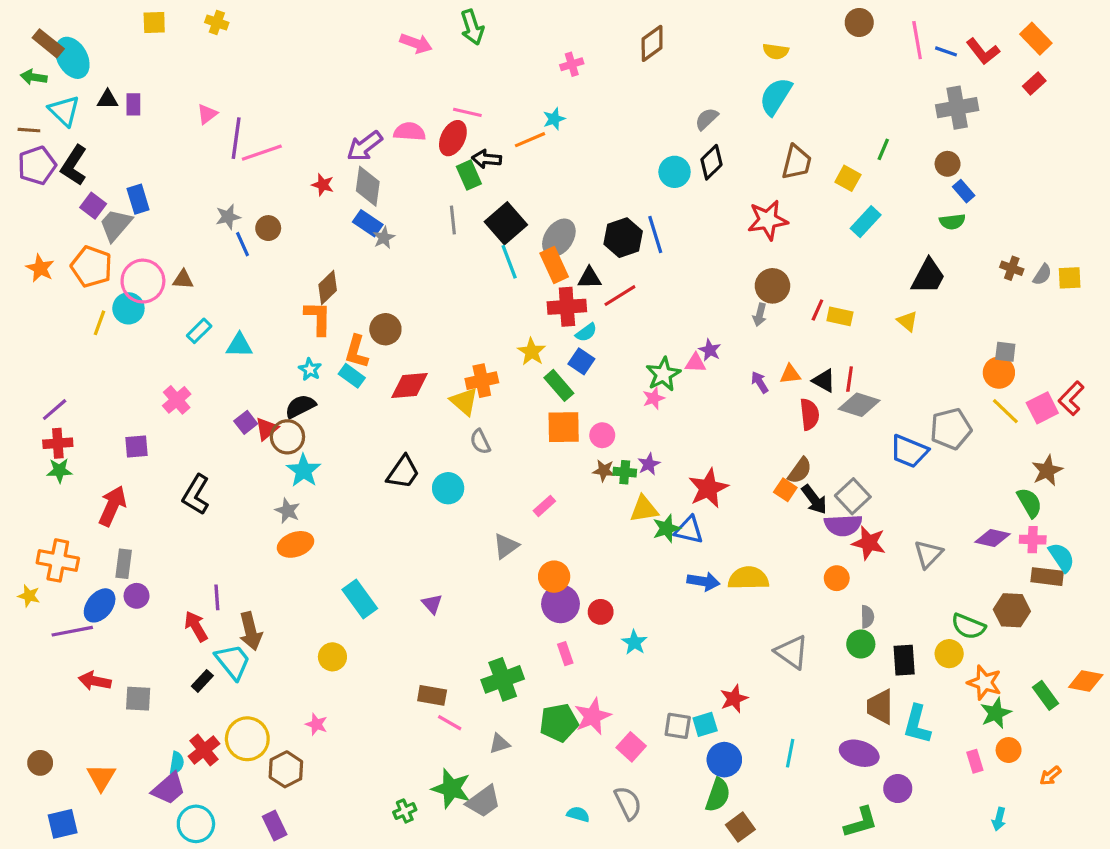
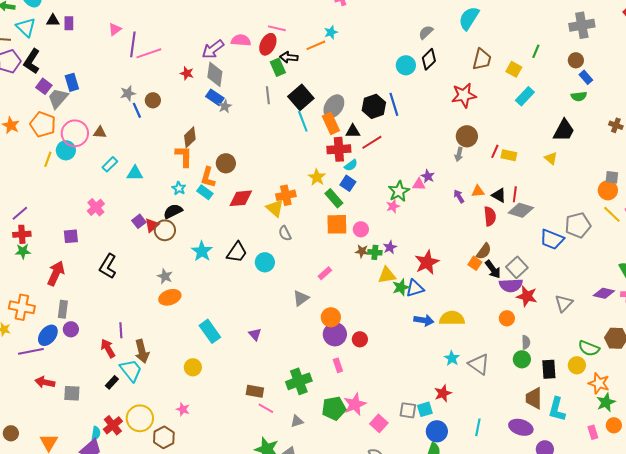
cyan star: (304, 471) -> (202, 251), moved
blue triangle: (689, 530) -> (415, 288), turned -30
cyan star: (634, 642) -> (452, 358), moved

